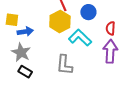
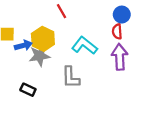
blue circle: (88, 12) -> (122, 15), moved
yellow hexagon: (60, 21) -> (43, 39), moved
gray star: (21, 52) -> (39, 56), moved, turned -30

